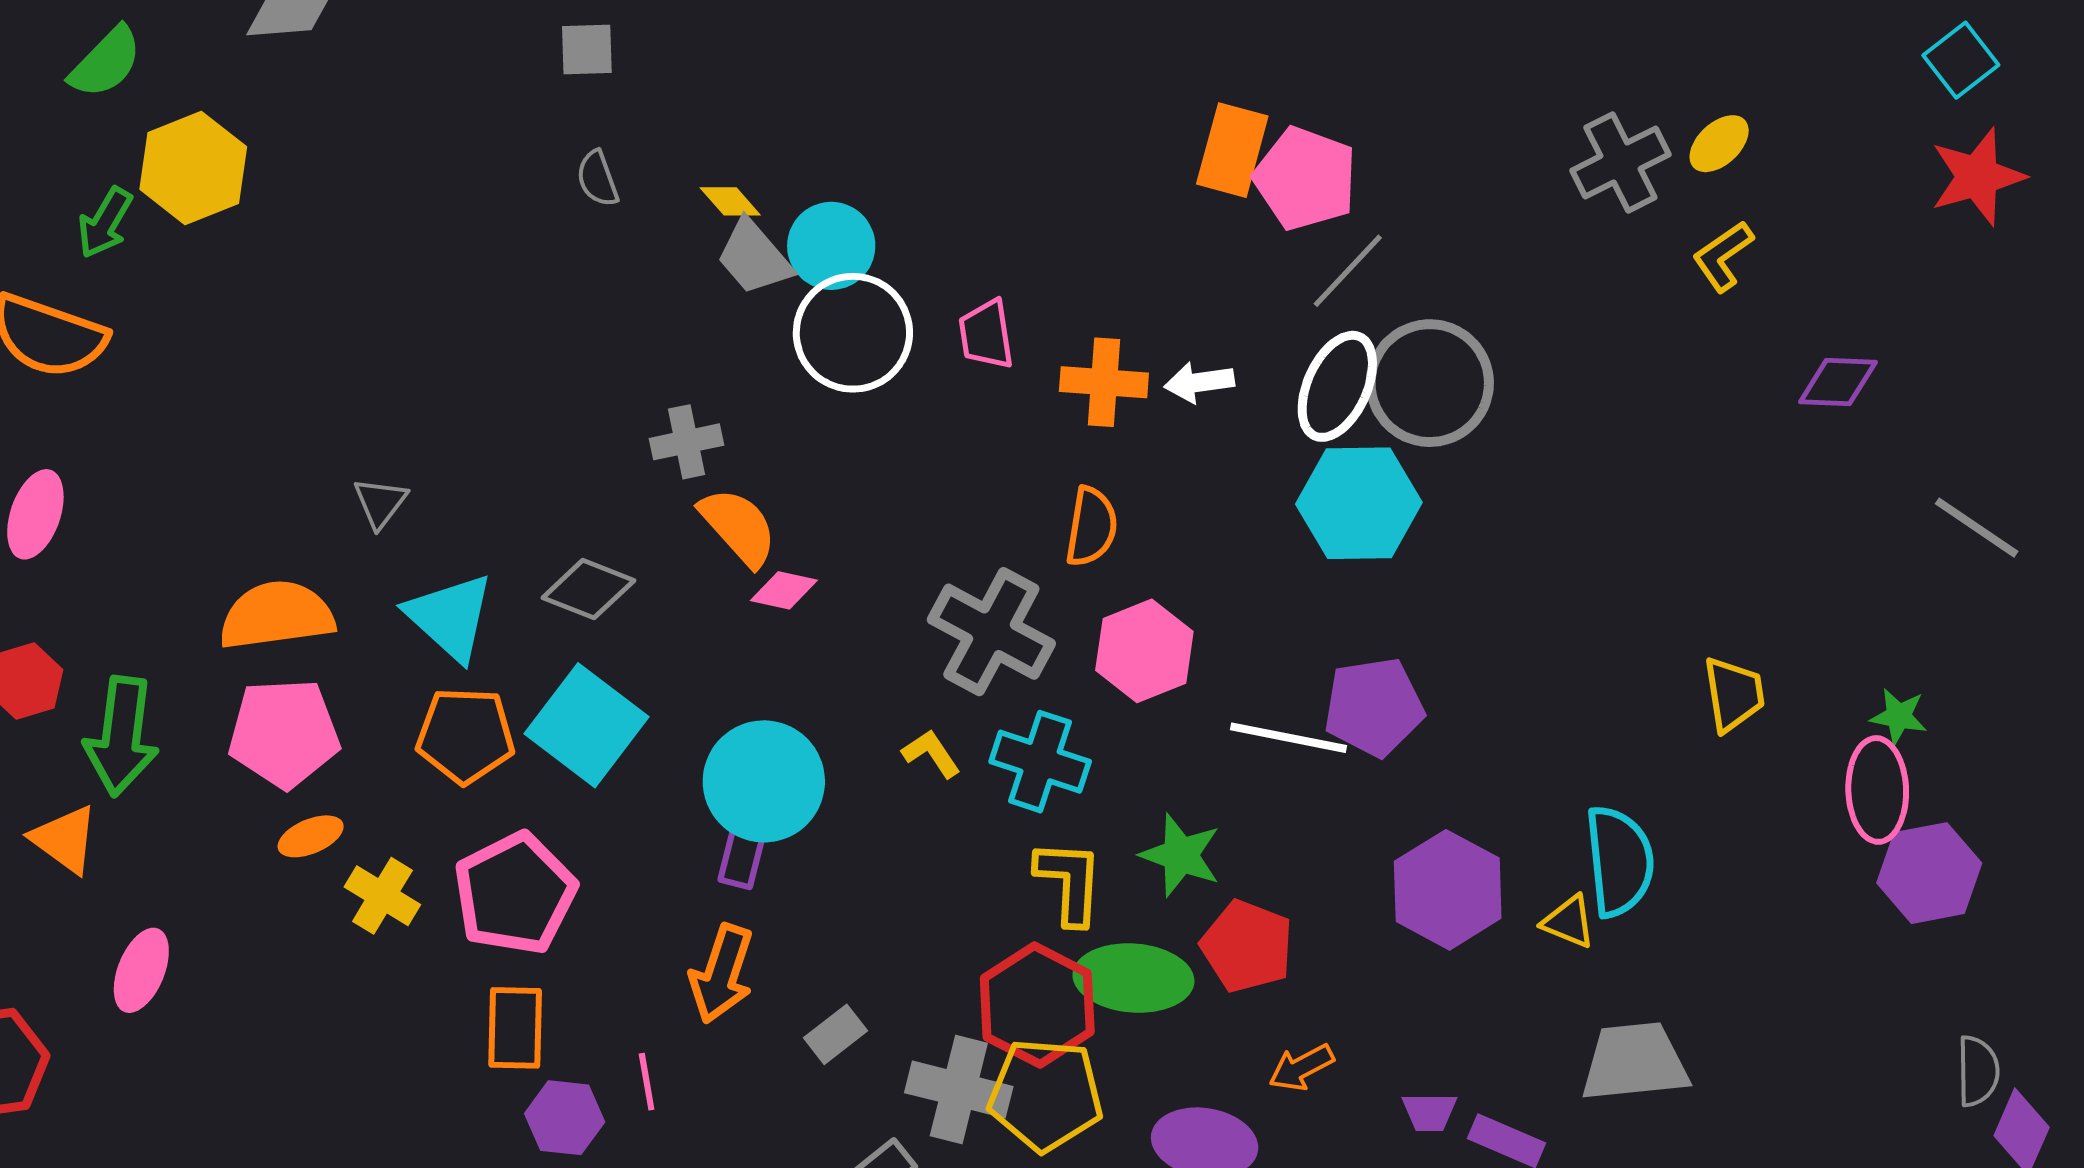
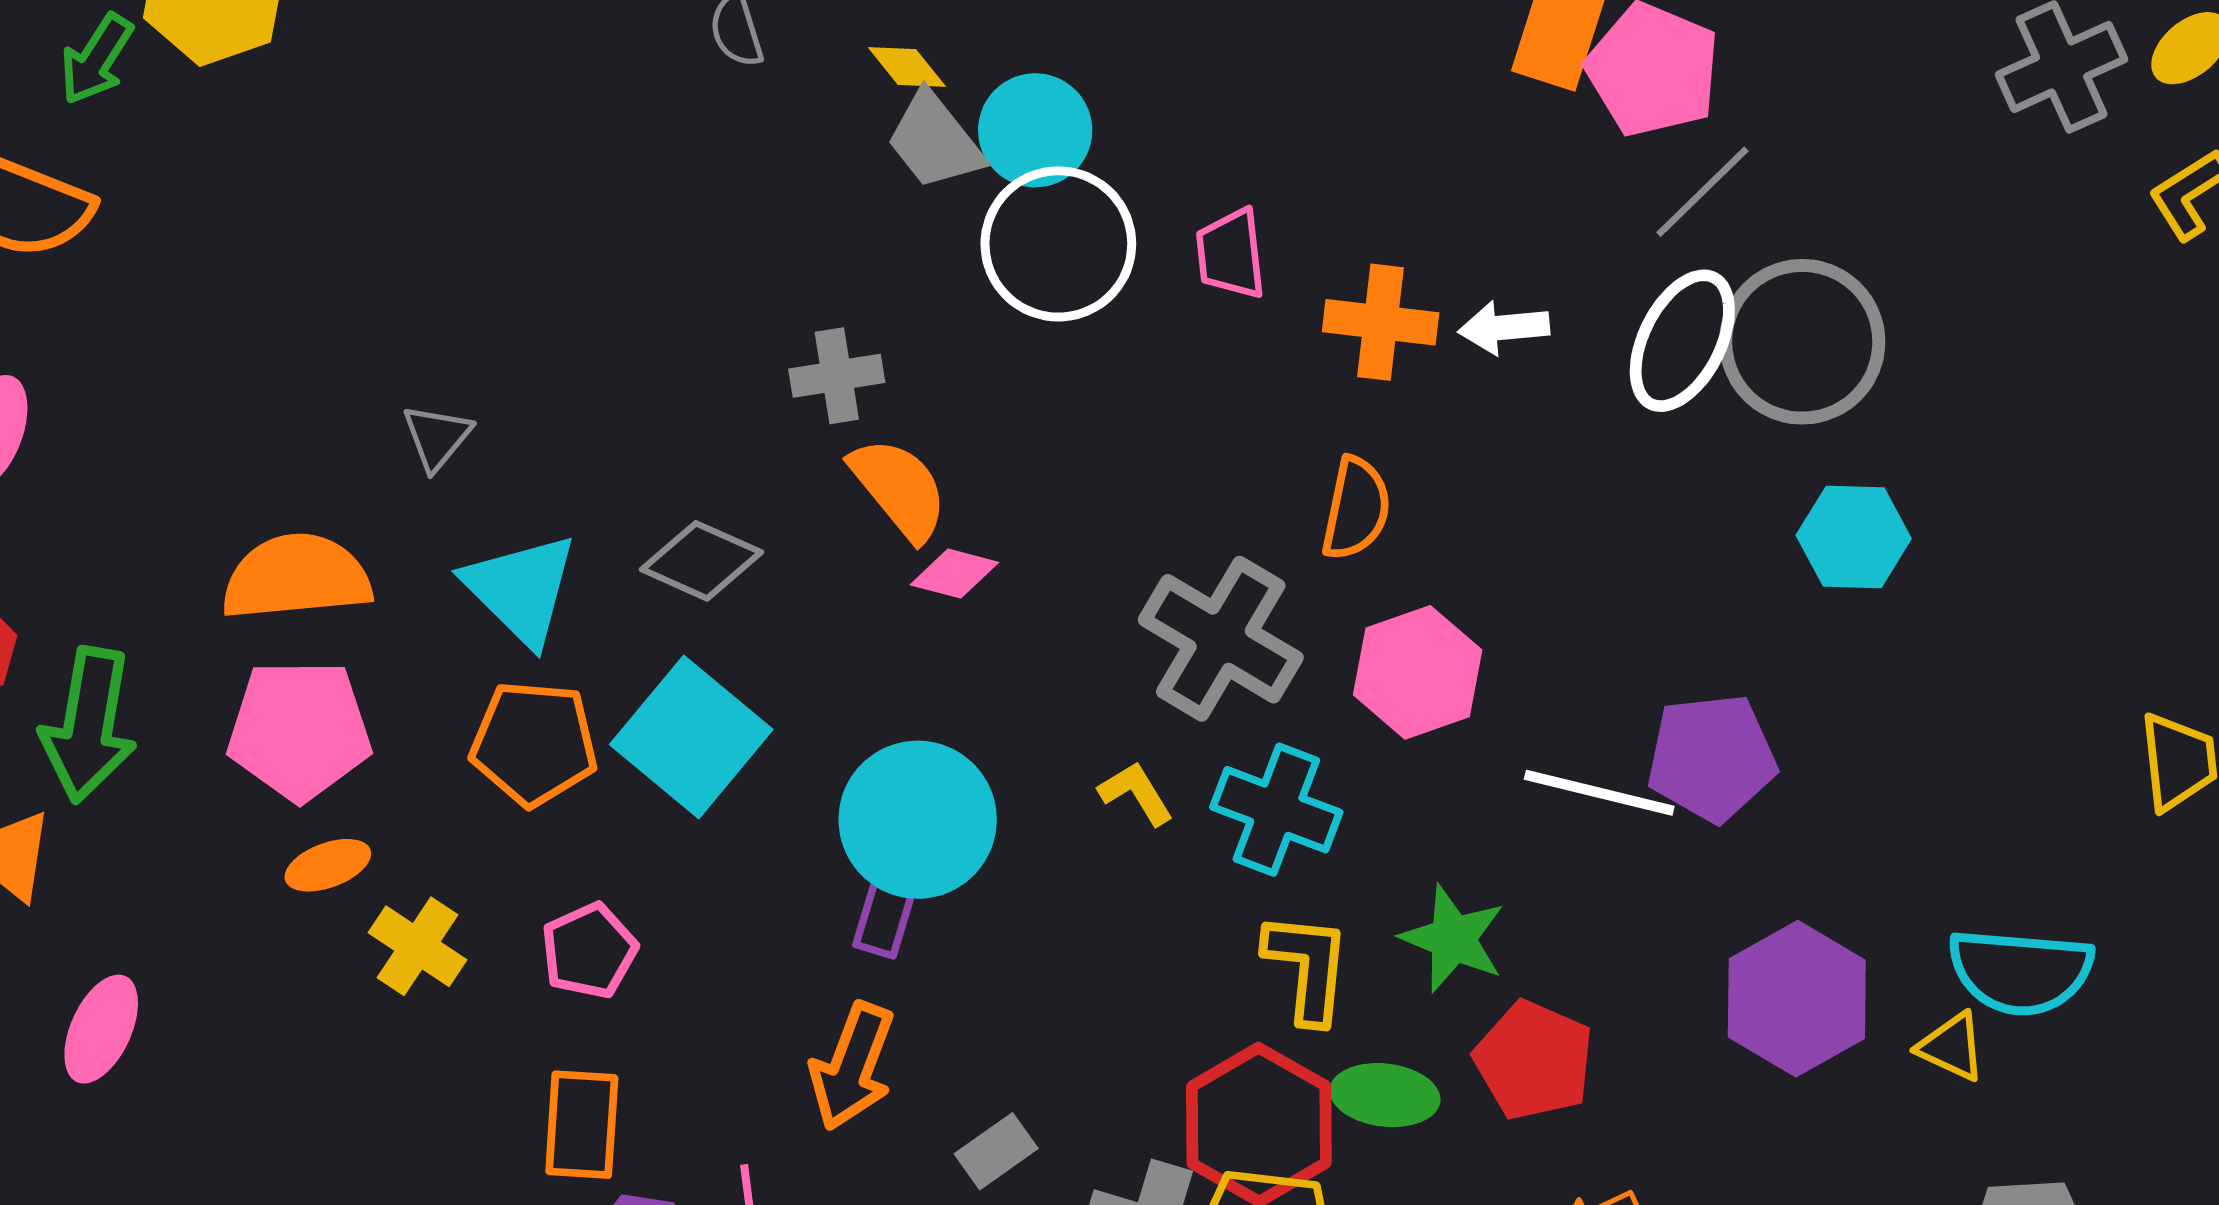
cyan hexagon: (1359, 503) -> (1854, 537), moved, size x0.7
cyan semicircle: (1619, 861) -> (2020, 971), turned 98
pink pentagon: (515, 893) -> (589, 951), size x0.6
green ellipse: (1133, 978) -> (1385, 1095), size x0.7

